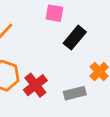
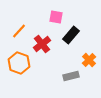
red cross: (35, 85) -> (42, 44), moved

